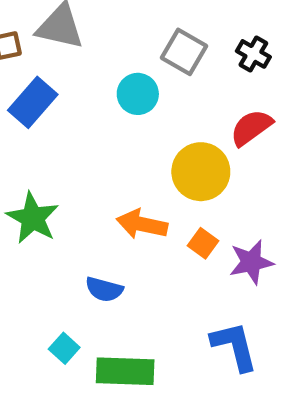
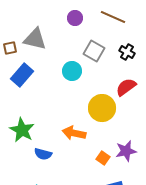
orange square: (203, 243) -> (103, 158), moved
blue semicircle: (104, 289) -> (43, 154), moved

